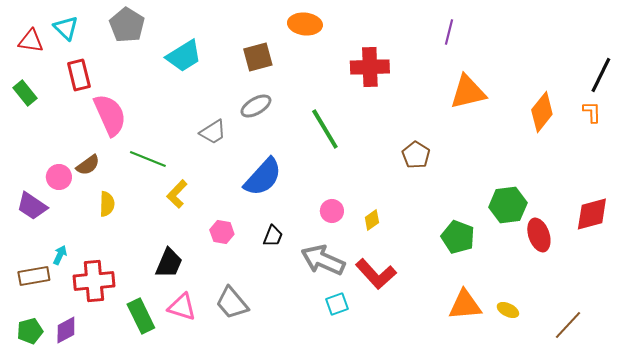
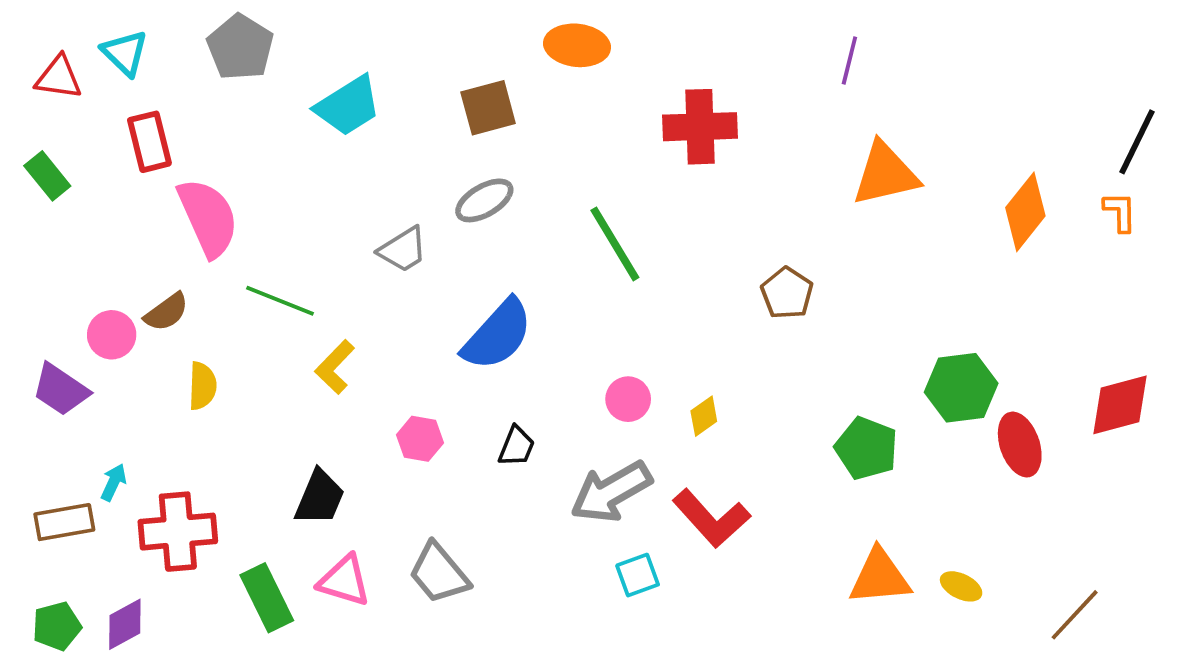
gray arrow: (323, 260) -> (611, 492), turned -54

